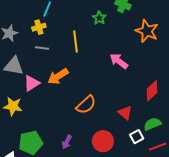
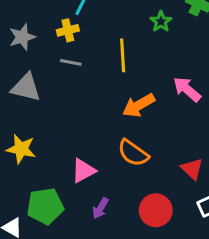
orange arrow: (58, 76) -> (139, 105), moved
pink triangle: (32, 83) -> (83, 171), moved
orange semicircle: (86, 105) -> (133, 153), turned 75

